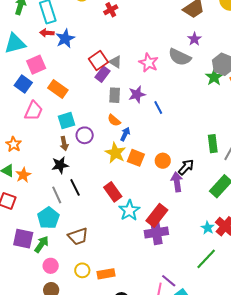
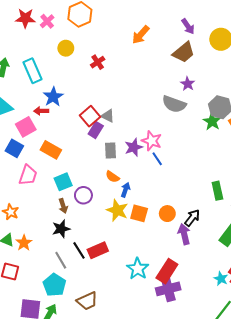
red arrow: (47, 33) -> (41, 111), moved
pink star: (149, 63) -> (152, 141), moved
red rectangle: (113, 192) -> (98, 250), moved, turned -72

